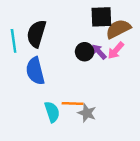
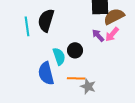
black circle: (85, 52) -> (75, 50), moved
blue semicircle: (35, 71) -> (46, 73), moved
cyan semicircle: (52, 112) -> (59, 56), moved

